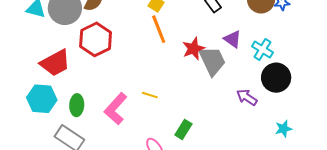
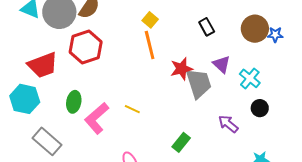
black circle: (276, 78) -> (260, 108), size x0.6
green ellipse: (77, 105) -> (74, 102), moved
green rectangle: (183, 129) -> (181, 142), moved

